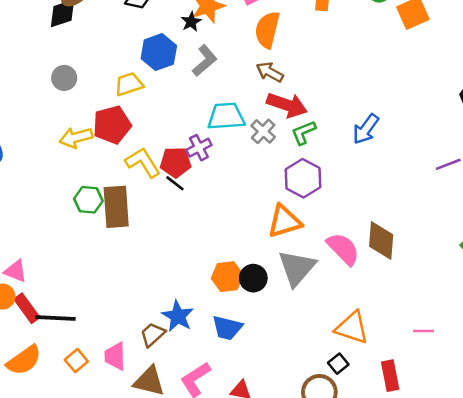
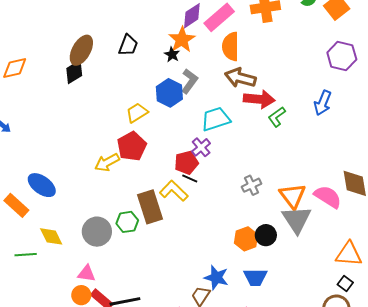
blue hexagon: (159, 52) -> (169, 93), moved
brown arrow: (270, 72) -> (240, 78), size x1.4
gray circle: (64, 78) -> (97, 232), moved, size x1.5
gray cross: (263, 131) -> (252, 185), moved, turned 36
yellow L-shape: (143, 162) -> (174, 191), moved
purple hexagon: (303, 178) -> (342, 56), moved
green hexagon: (88, 200) -> (127, 222), moved
orange triangle: (284, 221) -> (293, 196), moved, turned -36

